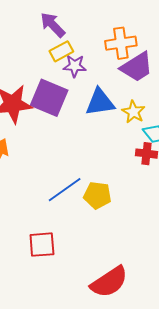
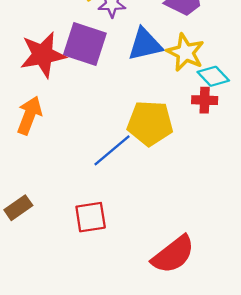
yellow star: (134, 112) -> (185, 52), size x1.4
yellow pentagon: (97, 195) -> (150, 123), moved, size x1.4

